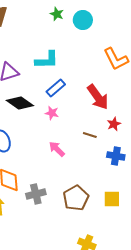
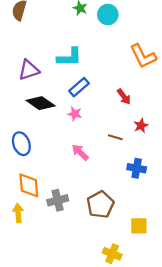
red arrow: (98, 97) -> (124, 97), size x0.6
blue cross: (116, 156) -> (137, 168), moved
yellow square: (112, 199) -> (139, 226), moved

